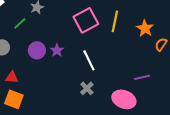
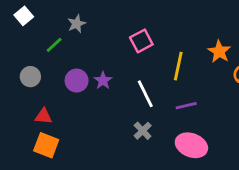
pink square: (86, 20) -> (141, 41), size x0.7
yellow line: (115, 21) -> (178, 66), moved
purple line: (142, 77) -> (186, 106), moved

